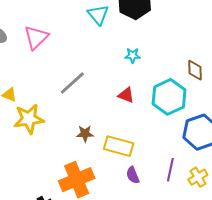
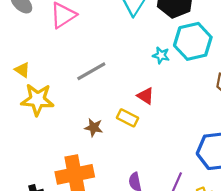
cyan hexagon: (169, 97) -> (193, 41), moved
yellow rectangle: (119, 146) -> (128, 118), moved, size x0.7

